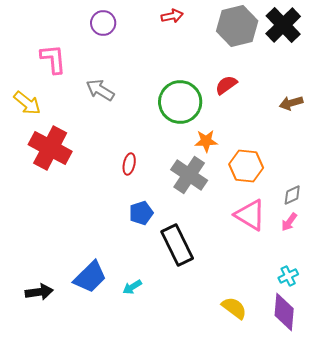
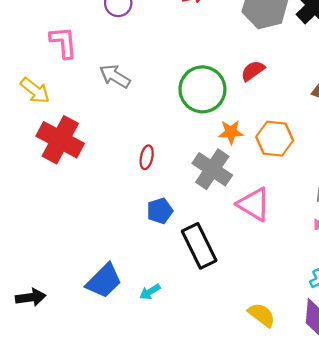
orange hexagon: (246, 166) -> (275, 139), moved
pink triangle: (250, 215) -> (254, 204), moved
black arrow: (39, 292) -> (31, 297), moved

